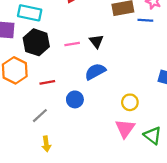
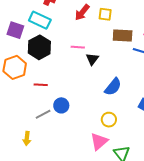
pink line: (72, 44) -> (78, 47), moved
blue semicircle: (95, 72) -> (113, 87), moved, turned 144
gray line: (40, 116) -> (43, 114), moved

